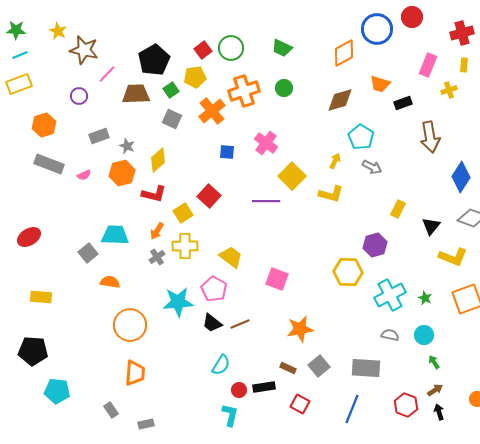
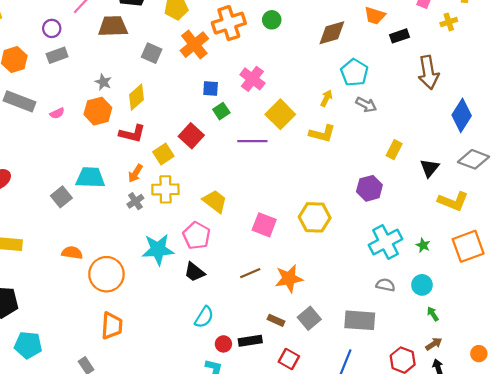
green square: (171, 90) -> (221, 111), moved
gray rectangle: (99, 136) -> (57, 55), moved
yellow hexagon: (348, 272) -> (315, 217), moved
orange semicircle: (110, 282) -> (72, 253), moved
brown line: (240, 324) -> (250, 273), moved

